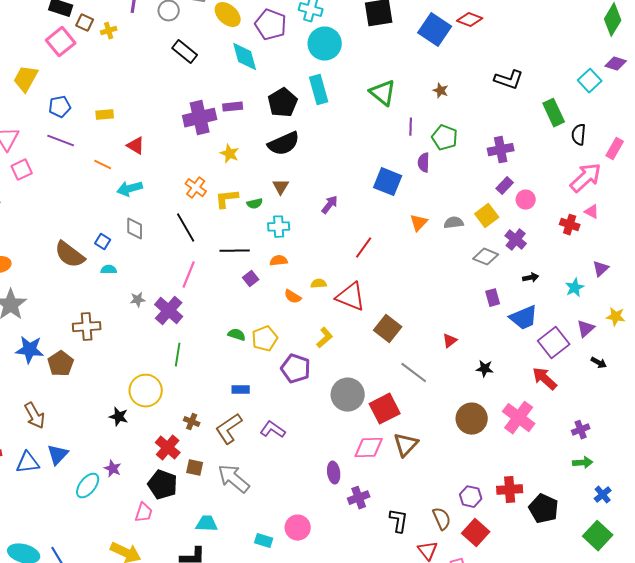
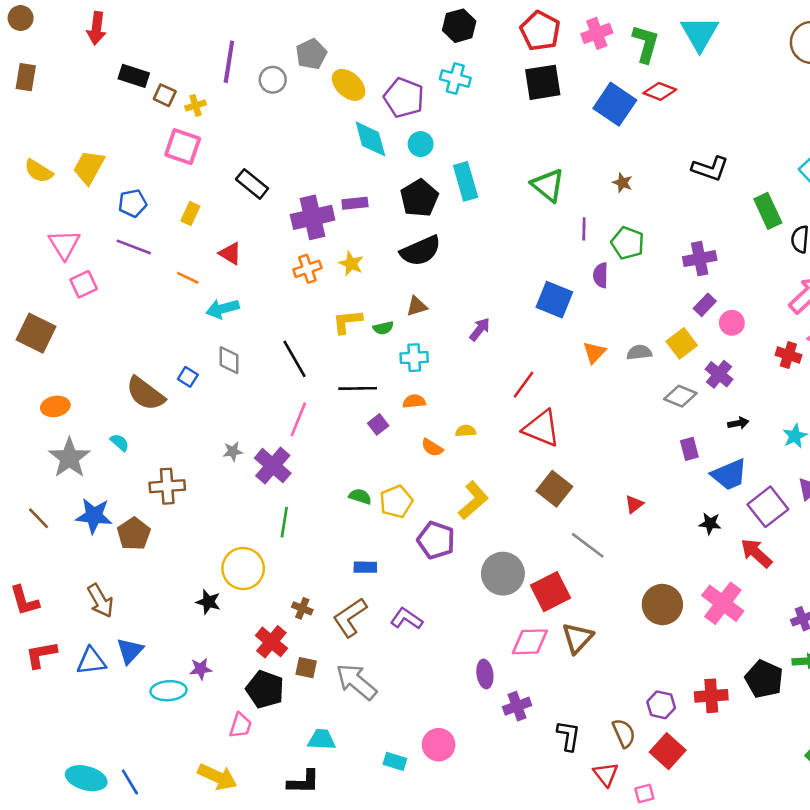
pink square: (61, 42) -> (183, 147), moved, turned -32
cyan circle: (325, 44) -> (421, 144), moved, size x0.6
black rectangle: (185, 52) -> (252, 184), moved
yellow rectangle: (105, 115) -> (190, 214), turned -60
brown triangle: (281, 187) -> (417, 306), turned 42
orange cross: (196, 188) -> (307, 269), moved, turned 35
cyan semicircle: (109, 270) -> (120, 442), moved, turned 42
red triangle: (351, 297) -> (541, 428), moved
yellow L-shape: (325, 338) -> (473, 500), size x1.4
black star: (485, 369) -> (710, 523), moved
purple star: (113, 469) -> (201, 669), turned -30
cyan ellipse: (88, 486) -> (168, 691), turned 48
black pentagon: (544, 509) -> (764, 679), moved

